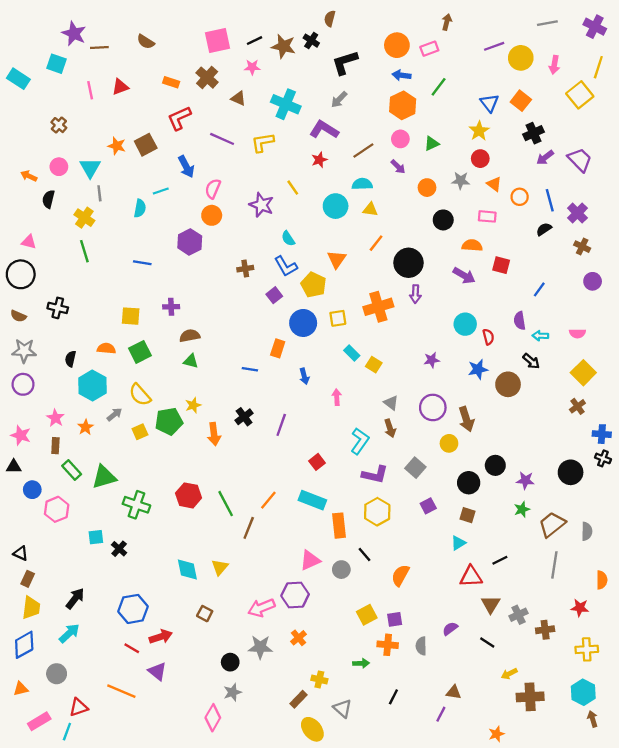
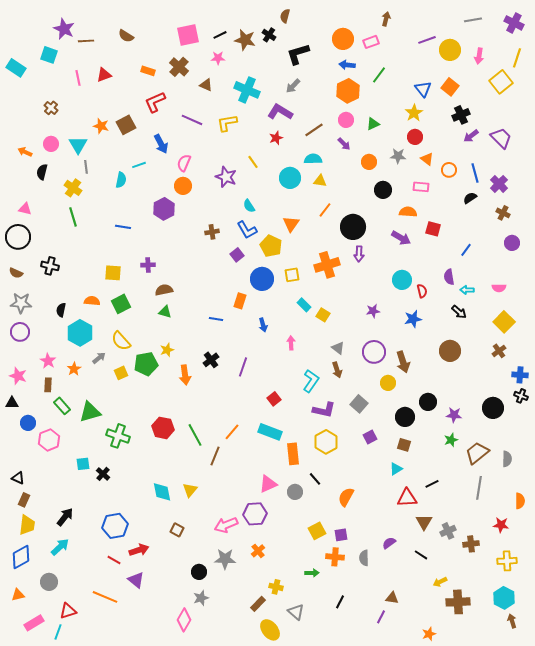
brown circle: (508, 384) -> (450, 351), moved

